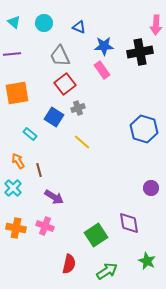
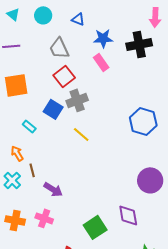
gray cross: (78, 108) -> (77, 100), size x1.5
brown line: (39, 170) -> (32, 170), moved
purple circle: (151, 188) -> (150, 180), size x1.6

